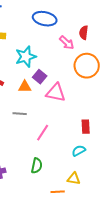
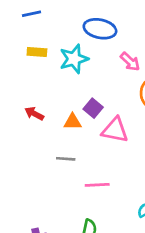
cyan star: (26, 57) -> (74, 59), moved
pink line: (43, 133) -> (97, 185), turned 54

